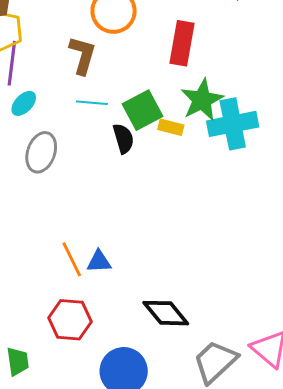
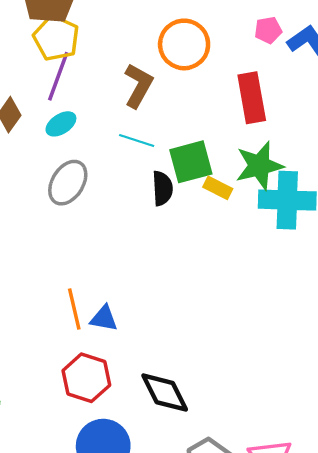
red rectangle: (182, 43) -> (252, 98), turned -33
red hexagon: (70, 320) -> (86, 378), moved

